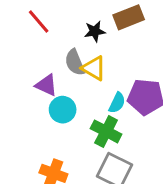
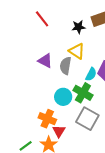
gray semicircle: (75, 62) -> (66, 66), moved, turned 30
cyan circle: (63, 110) -> (63, 97), moved

